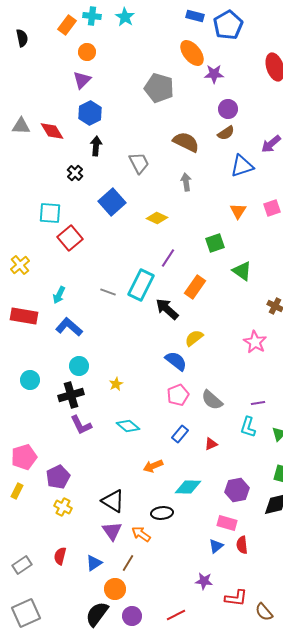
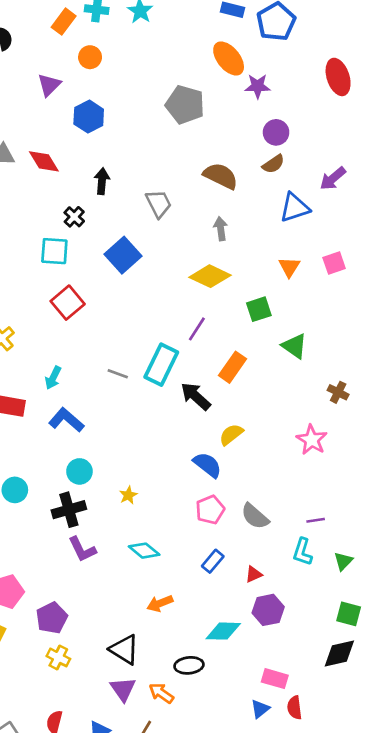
purple triangle: (82, 80) -> (49, 85), moved
blue hexagon: (90, 113) -> (89, 117), moved
cyan square: (50, 213) -> (54, 251), moved
yellow diamond: (157, 218) -> (210, 276), moved, size x1.4
orange arrow: (153, 466) -> (160, 603), moved
purple hexagon: (237, 490) -> (268, 610), moved

